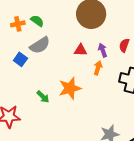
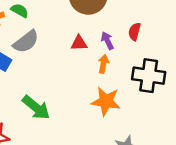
orange star: (70, 88) -> (106, 101), moved, turned 30
green arrow: (43, 97) -> (36, 108), size x1.6

